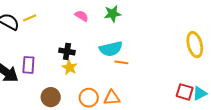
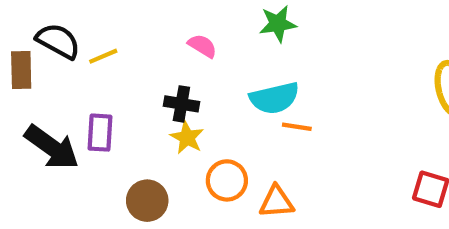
pink semicircle: (82, 16) -> (202, 46), moved
yellow line: (30, 18) -> (103, 56), moved
orange circle: (89, 98) -> (227, 180), moved

